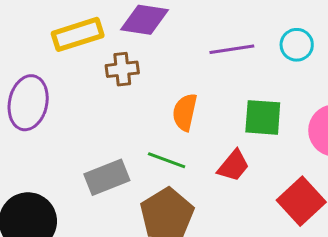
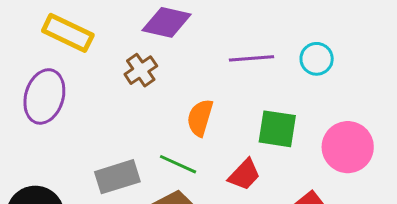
yellow rectangle: (78, 34) -> (68, 33), moved, turned 39
brown cross: (122, 69) -> (141, 70), turned -32

